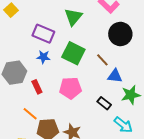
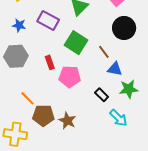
blue star: (43, 57) -> (19, 25), moved
red rectangle: (37, 87) -> (50, 62), moved

